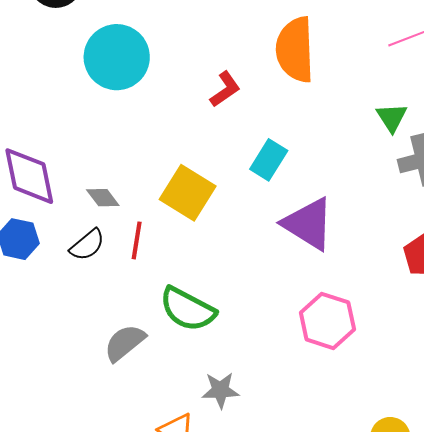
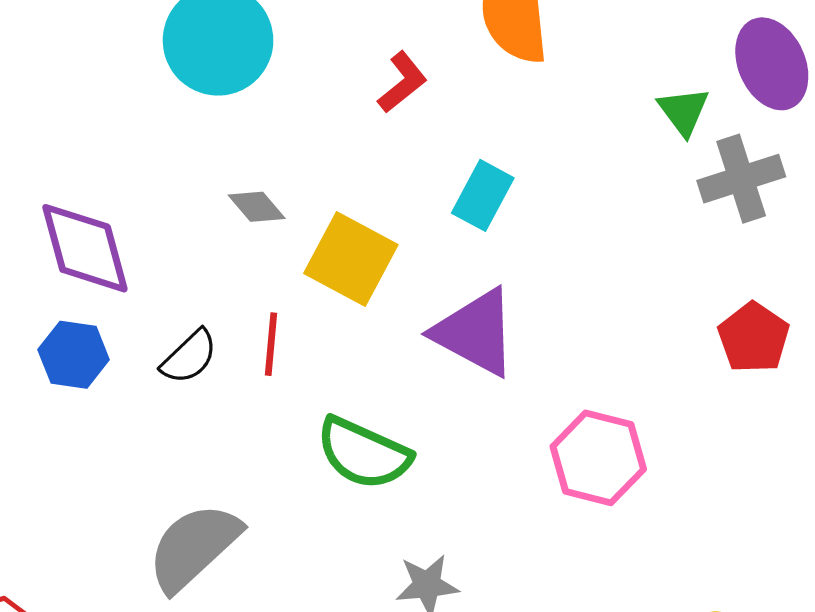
gray diamond: (103, 198) -> (257, 207), moved
purple triangle: (308, 224) -> (475, 332), moved
gray semicircle: (125, 343) -> (194, 547), moved, size x1.4

